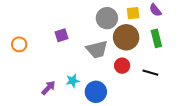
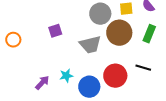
green rectangle: (156, 38) -> (149, 34), turned 36
red circle: (122, 66) -> (115, 76), moved, size x1.5

